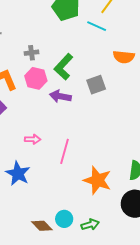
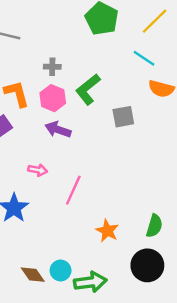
cyan line: (97, 26) -> (144, 58), moved
purple arrow: (60, 96) -> (58, 130), moved
orange star: (97, 180) -> (107, 231), size x0.7
green arrow: (90, 225) -> (90, 282), size x1.5

